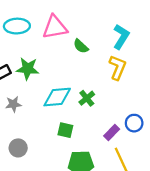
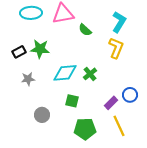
gray circle: (18, 148) -> (42, 115), moved

